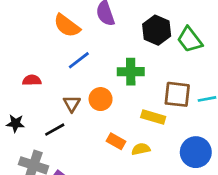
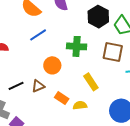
brown square: (177, 94) -> (113, 52), moved
brown triangle: (72, 104) -> (38, 86), moved, turned 32
yellow rectangle: (153, 117) -> (91, 82), turned 36

